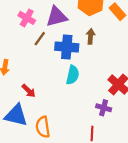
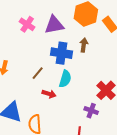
brown line: (40, 39) -> (38, 73), moved
red arrow: (29, 91) -> (49, 94), moved, turned -32

